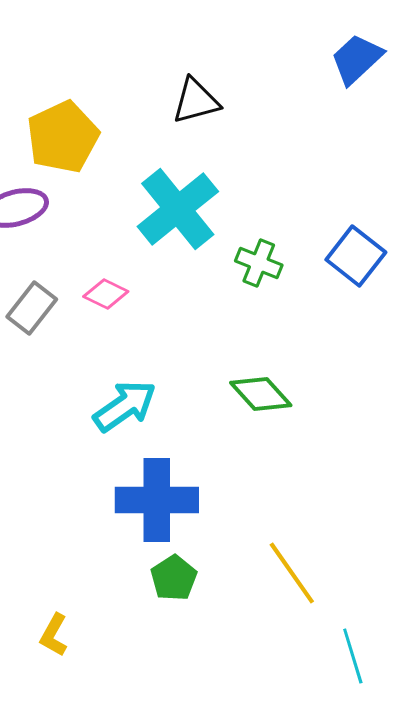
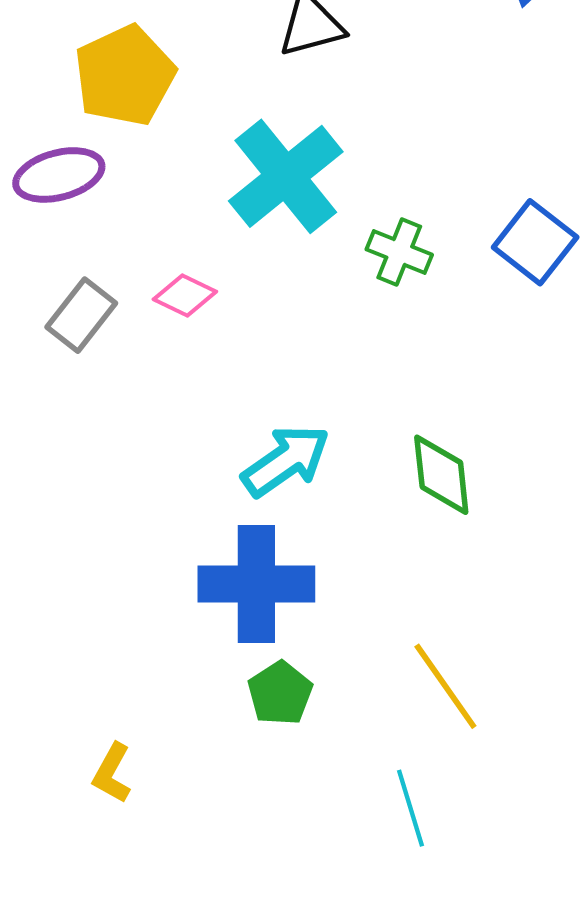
green diamond: (261, 394) -> (441, 475), moved, turned 36
cyan arrow: (125, 406) -> (286, 461), moved
cyan line: (353, 656) -> (410, 808), moved

